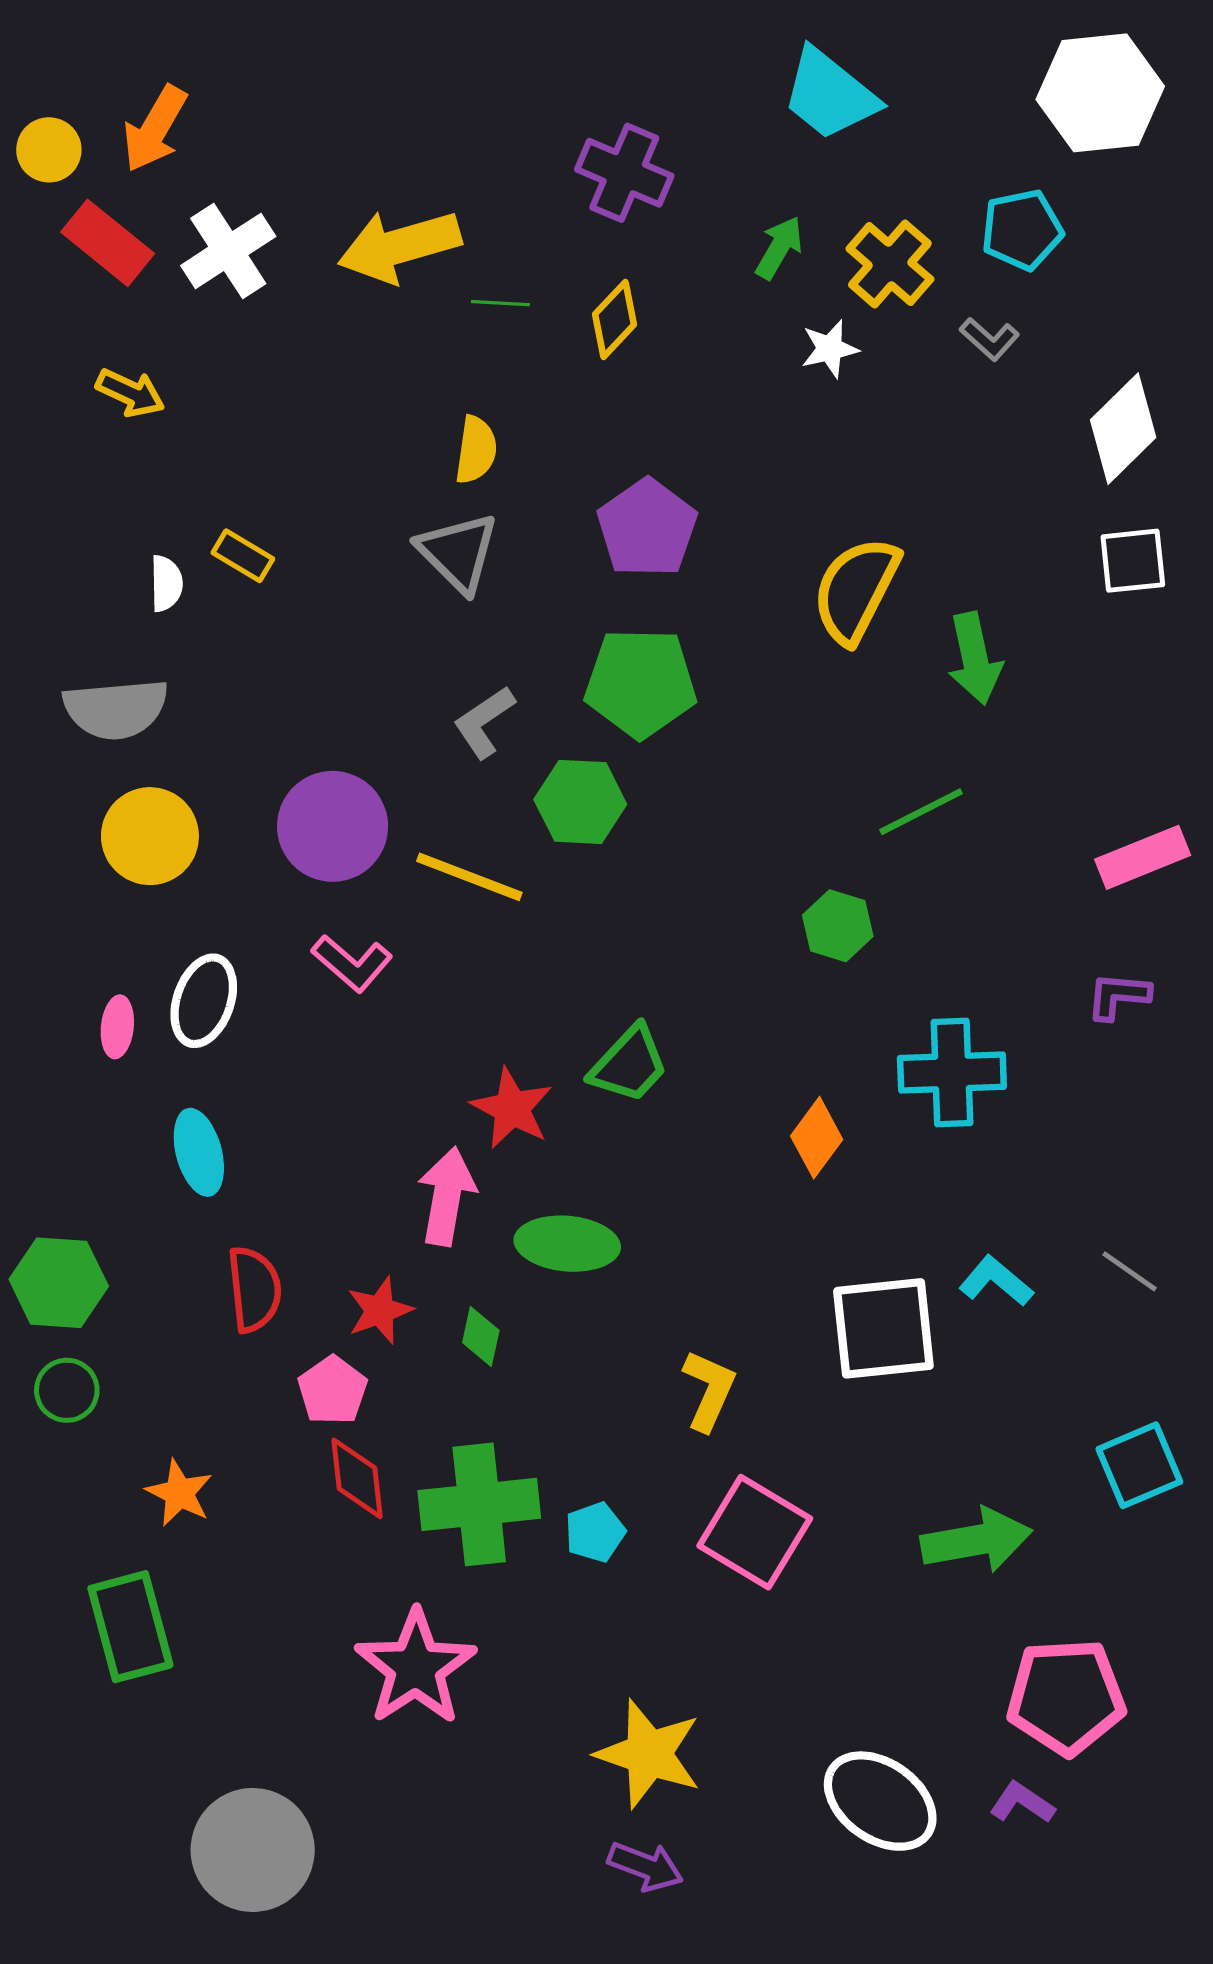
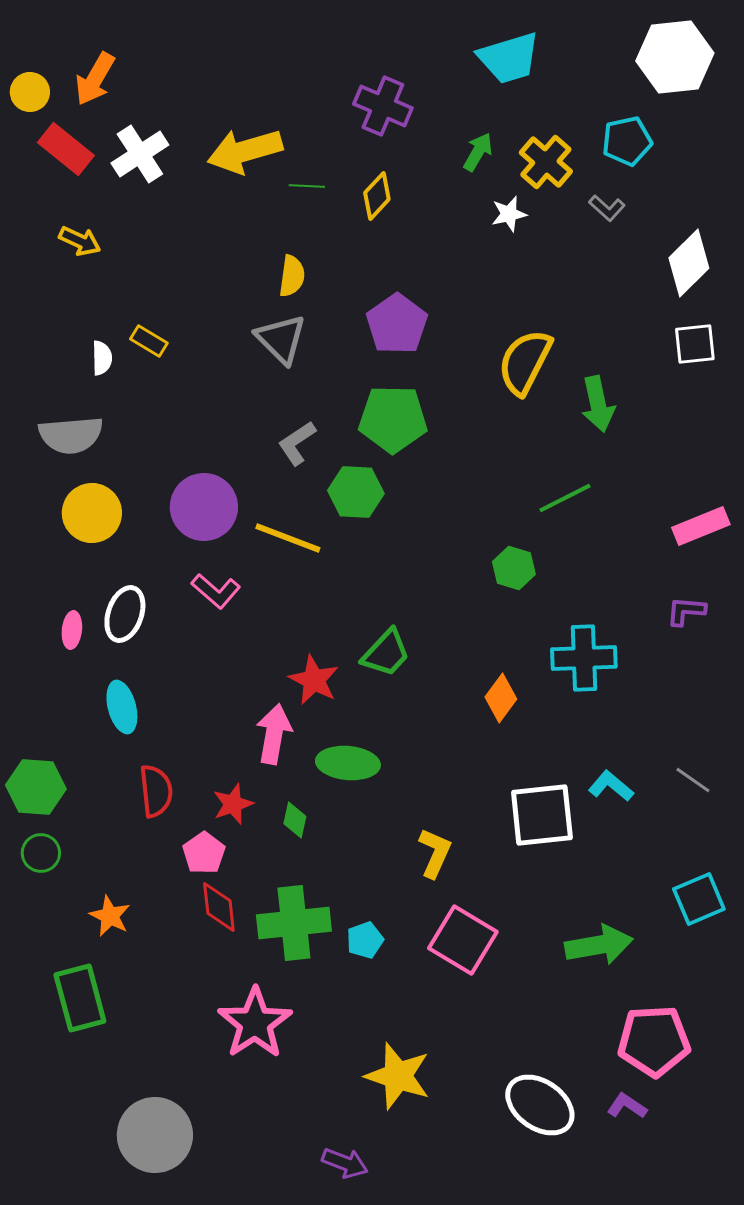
cyan trapezoid: (830, 94) -> (509, 58), turned -56
purple arrow: (645, 1866) -> (345, 1163), moved

